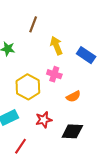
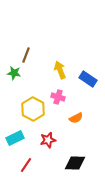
brown line: (33, 24) -> (26, 55), moved
black diamond: (72, 131) -> (75, 163), moved

